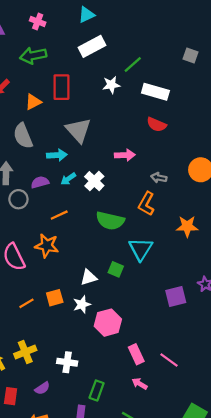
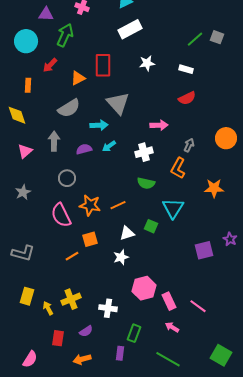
green arrow: (33, 55) -> (65, 35), moved, turned 125
green line: (133, 65) -> (195, 39), moved
white rectangle: (155, 92) -> (186, 69), size x0.6
red semicircle: (157, 125) -> (187, 98), turned -48
gray semicircle: (23, 136) -> (69, 108), turned -100
gray arrow: (159, 178) -> (189, 145), turned 104
white cross: (94, 181) -> (144, 152), moved, turned 30
gray circle: (18, 199) -> (67, 178), moved
orange line: (59, 215) -> (118, 205), moved
green semicircle: (110, 221) -> (146, 183), size x0.7
orange square: (55, 298) -> (90, 239), moved
pink hexagon: (108, 323) -> (144, 288), moved

